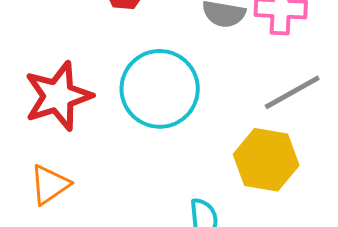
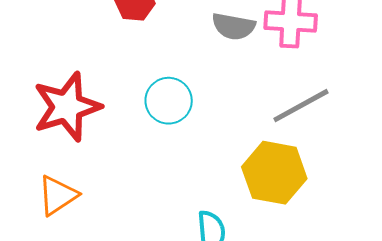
cyan circle: (160, 89) -> (169, 101), size x0.6

